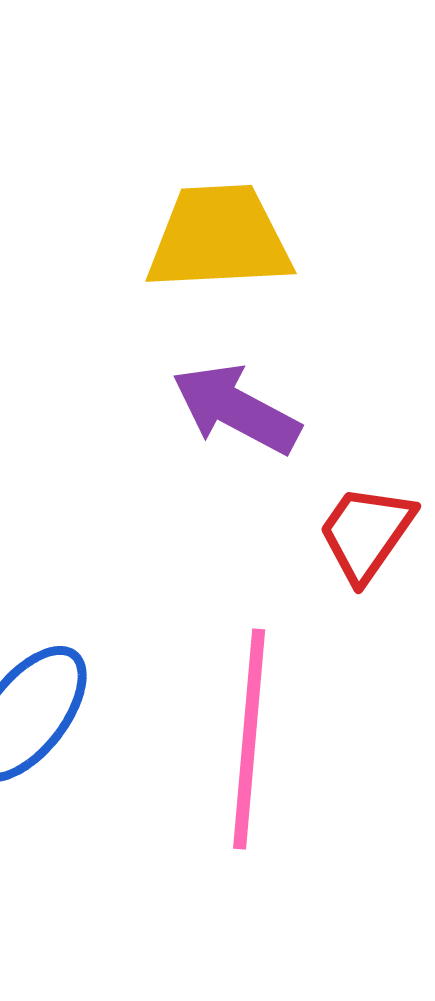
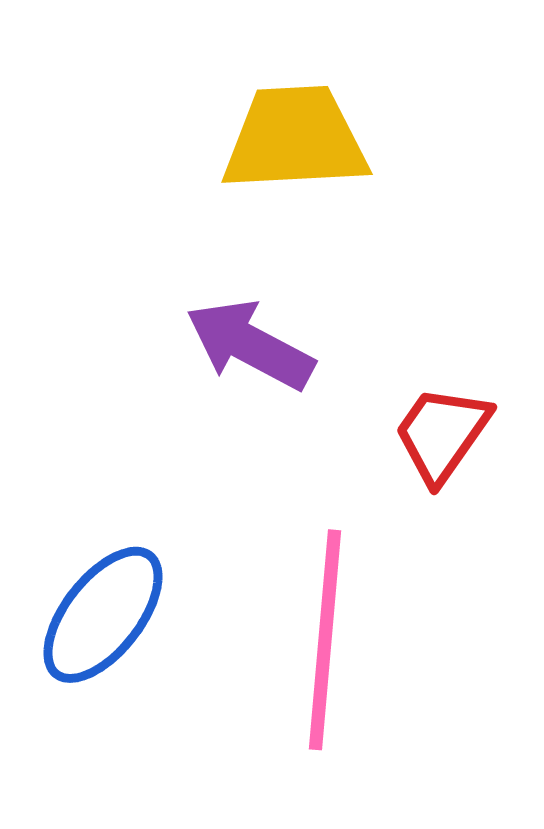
purple arrow: (236, 409) -> (250, 345), moved

